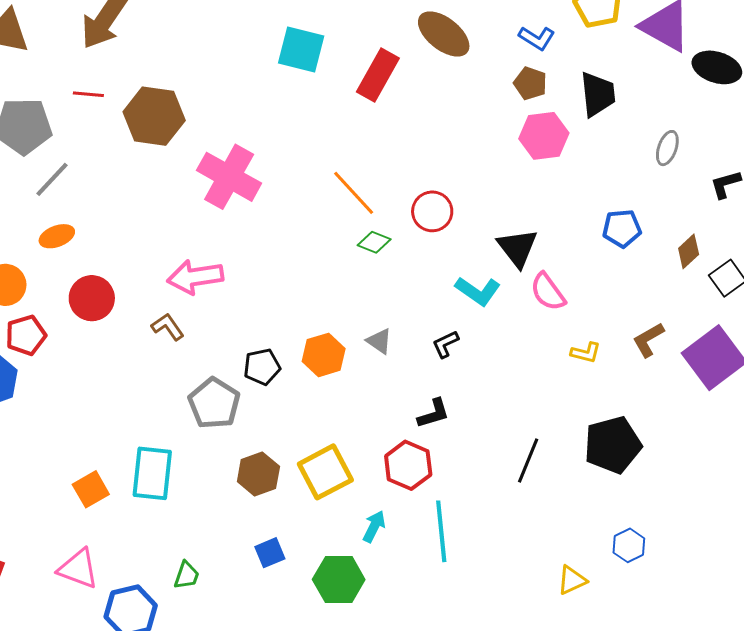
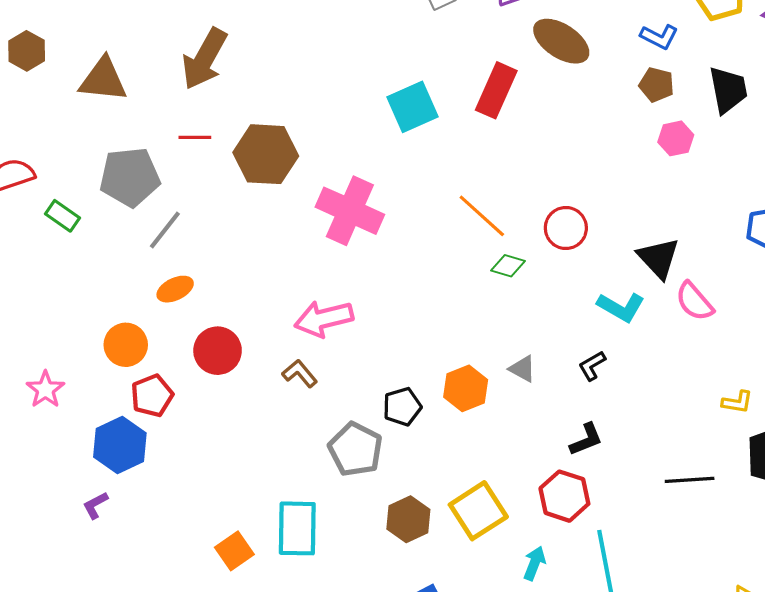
cyan square: (301, 49) -> (412, 107), moved, turned -33
pink hexagon: (544, 136) -> (676, 138), size x0.7
yellow L-shape: (586, 353) -> (737, 402), moved
black line: (528, 461) -> (690, 480), turned 69

